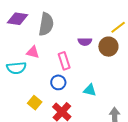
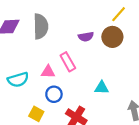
pink triangle: (33, 52) -> (48, 72), moved
blue circle: (58, 82) -> (54, 94), moved
yellow square: (35, 103) -> (36, 114), moved

